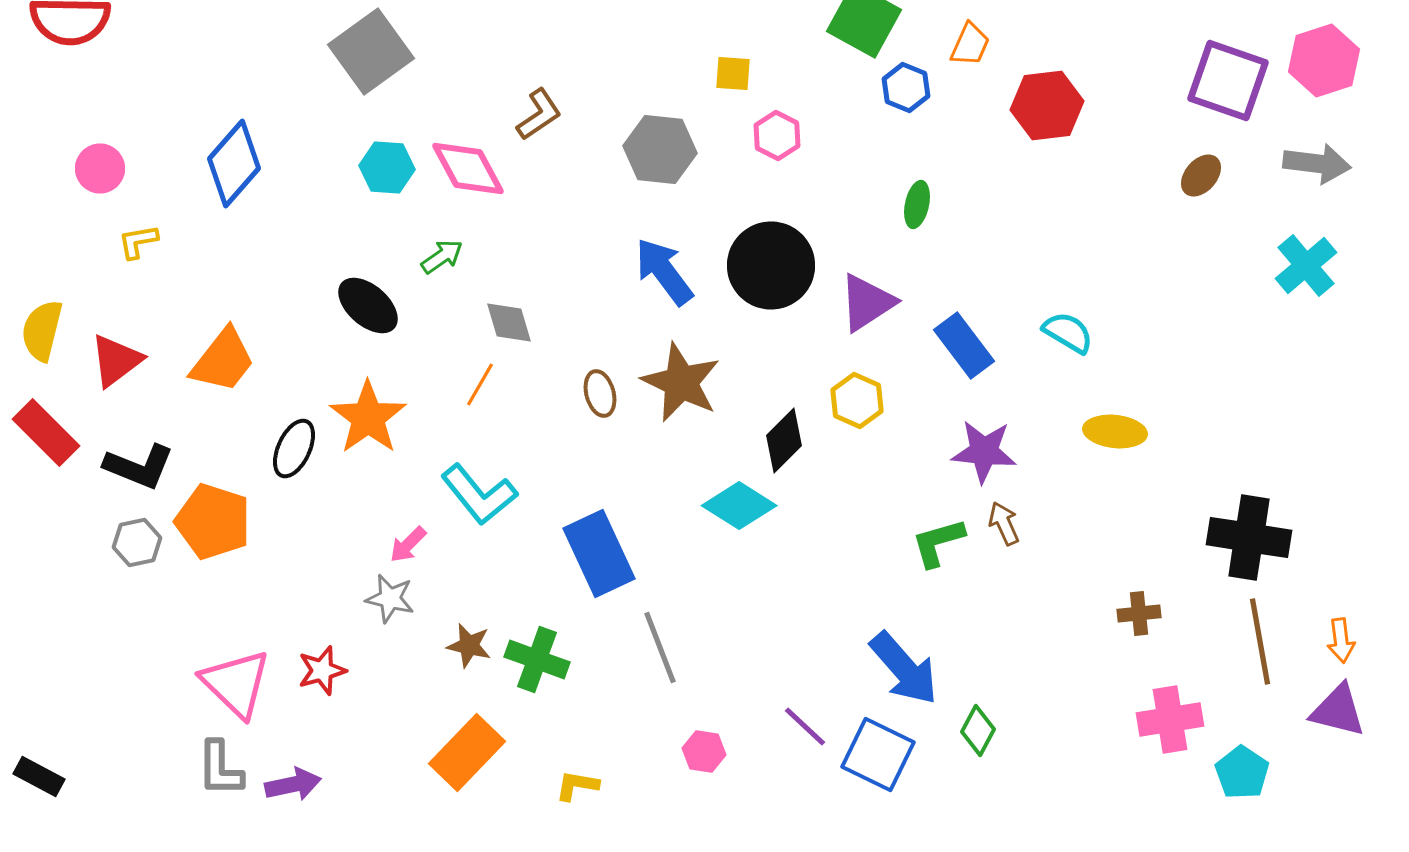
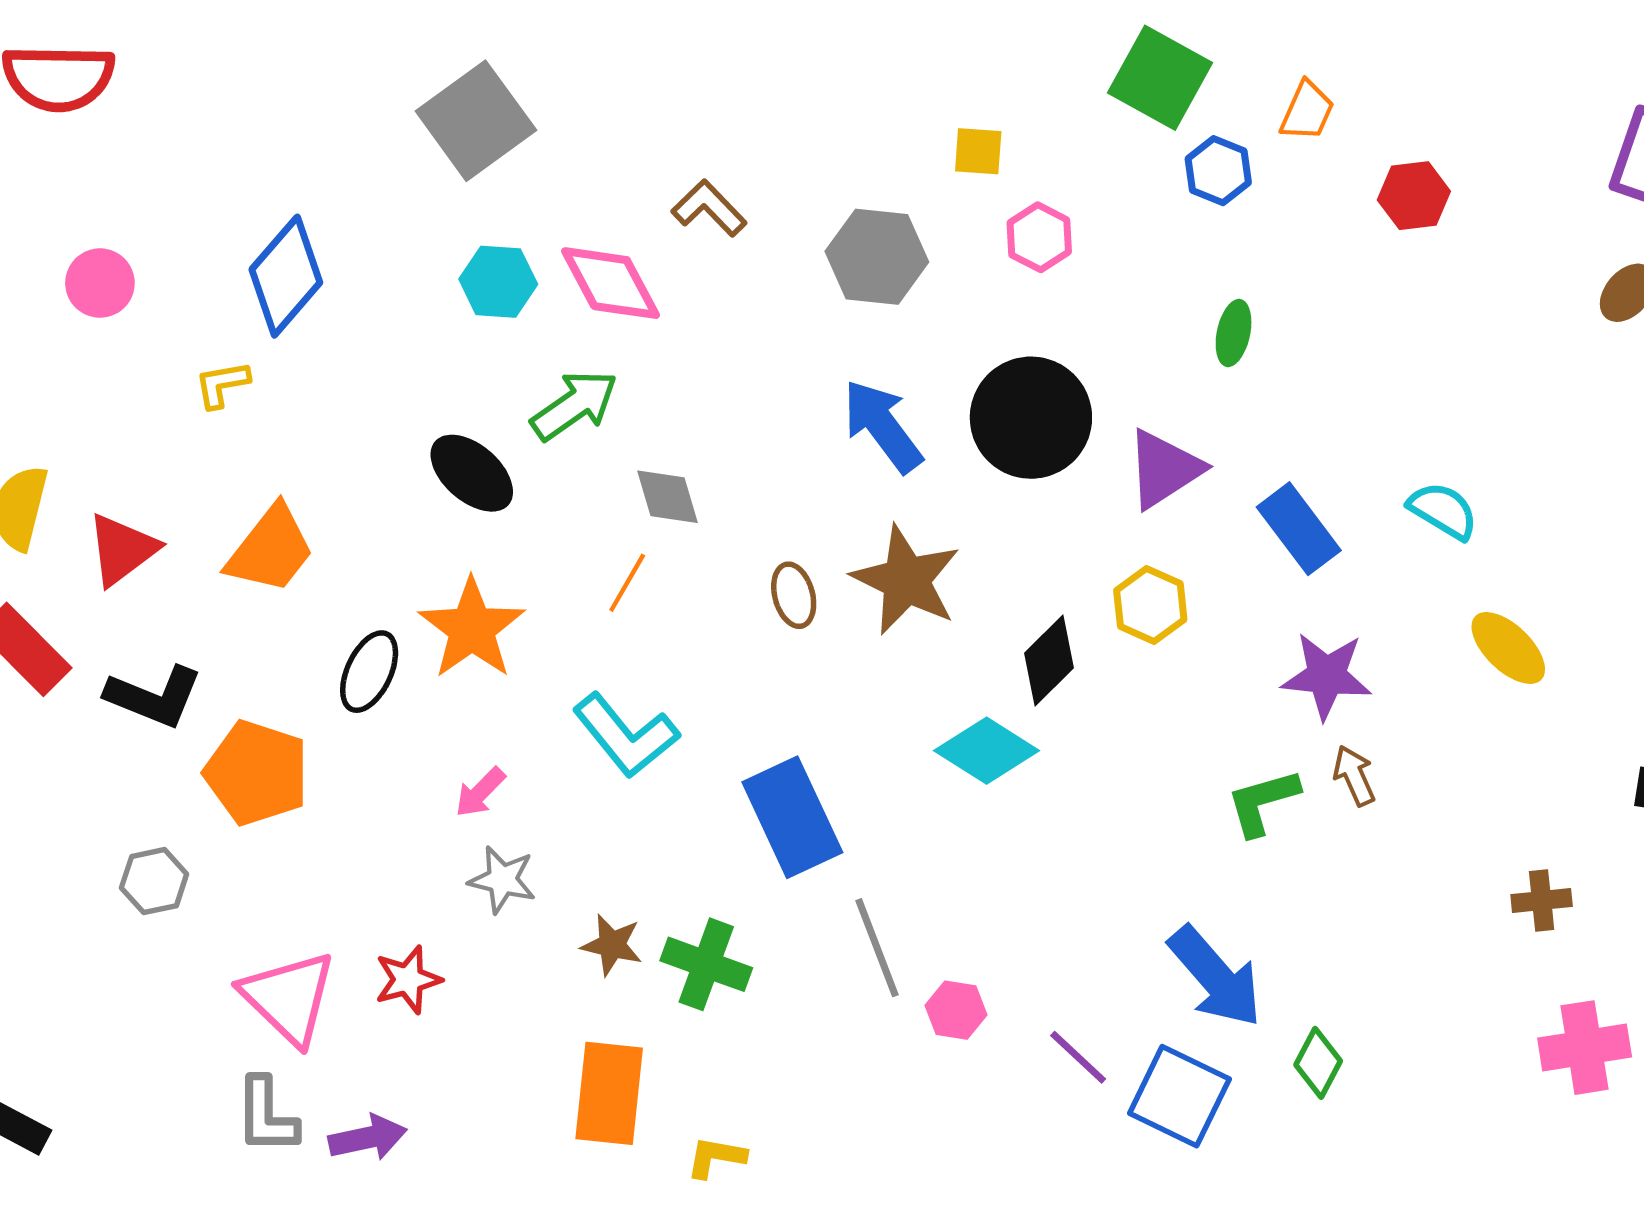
red hexagon: (1047, 106) -> (1414, 196), size x0.7
brown L-shape: (539, 114) -> (709, 208), turned -100
yellow L-shape: (138, 242) -> (222, 384), moved
green arrow: (442, 256) -> (574, 405), size x1.5
yellow ellipse: (1115, 432) -> (1508, 648), turned 38
gray hexagon: (137, 542) -> (154, 881), moved
pink arrow: (408, 544) -> (480, 792), moved
orange rectangle: (467, 752) -> (609, 1093), turned -38
pink hexagon: (704, 752) -> (956, 1010), moved
yellow L-shape: (577, 786) -> (716, 1157), moved

